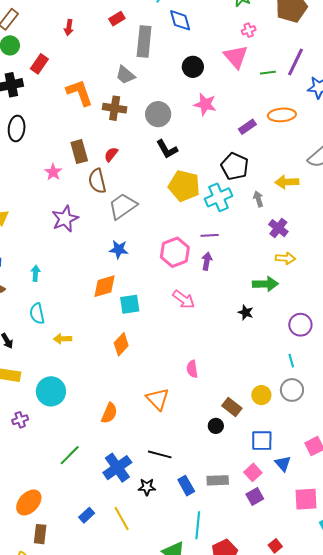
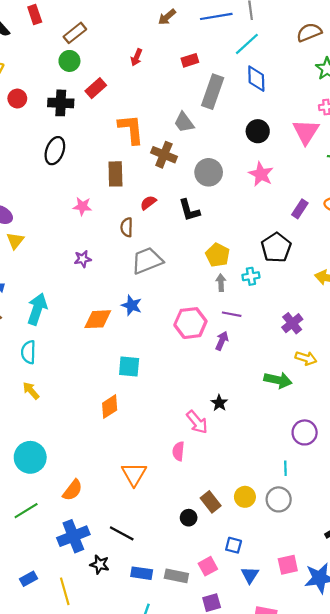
purple rectangle: (247, 127) -> (300, 209), turned -36
black L-shape: (167, 149) -> (189, 210), moved
brown rectangle: (79, 152) -> (115, 174), moved
pink star: (53, 172) -> (82, 206), turned 30
brown semicircle: (97, 181) -> (127, 227), size x0.7
yellow pentagon: (184, 186) -> (218, 255), size x0.7
cyan cross: (219, 197) -> (251, 276), size x0.6
gray arrow: (258, 199) -> (221, 283), moved
purple star: (65, 219) -> (83, 259), size x0.6
purple cross: (278, 228) -> (292, 323), moved
cyan arrow: (35, 273) -> (37, 309), size x1.8
orange diamond: (105, 286) -> (98, 319), moved
pink arrow: (184, 299) -> (197, 422), moved
black star: (246, 312) -> (219, 403), moved
yellow arrow: (63, 339) -> (31, 391), moved, turned 36
cyan circle: (51, 391) -> (30, 457), moved
orange semicircle: (109, 413) -> (73, 490), moved
blue square: (262, 441) -> (234, 545), size x0.7
pink square: (253, 472) -> (208, 566), moved
blue rectangle: (186, 486) -> (142, 573), turned -66

